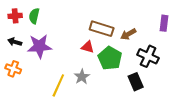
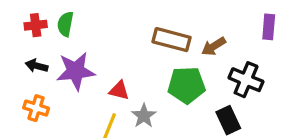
red triangle: (88, 47) -> (119, 90), moved
green pentagon: (110, 58) -> (186, 85), turned -30

